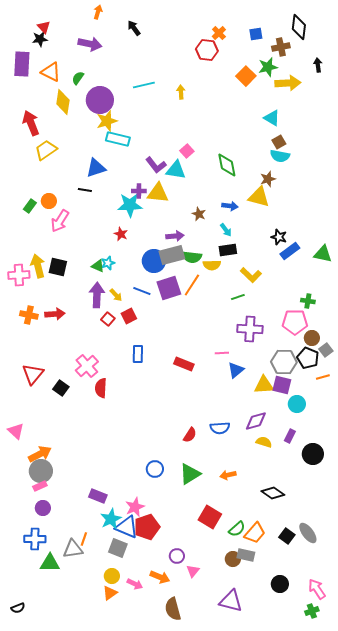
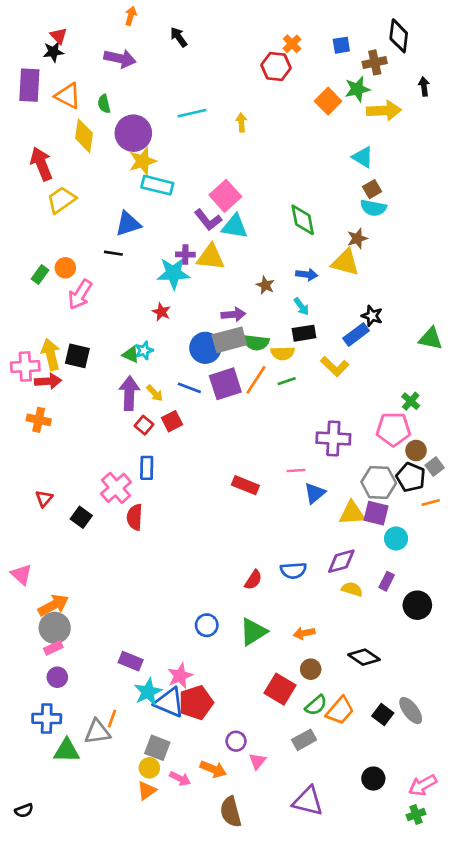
green semicircle: (78, 78) -> (104, 104), turned -48
pink square: (187, 151) -> (225, 196), moved, size x1.6
blue rectangle: (290, 251) -> (356, 334), moved
green line: (238, 297) -> (287, 381), moved
green cross: (308, 301) -> (411, 401), turned 32
red arrow: (55, 314) -> (48, 381), moved
blue rectangle: (138, 354) -> (147, 468), moved
red triangle: (33, 374) -> (44, 499), size x0.6
gray square: (118, 548) -> (157, 748), moved
gray rectangle: (246, 555) -> (304, 740), moved, turned -42
brown circle: (233, 559) -> (311, 669), moved
pink arrow: (317, 589) -> (423, 785), turned -85

